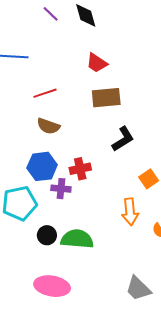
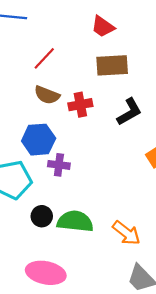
red line: (45, 93) -> (44, 58), turned -30
red cross: (80, 169) -> (80, 105), moved
orange arrow: (130, 212) -> (126, 233), moved, turned -48

